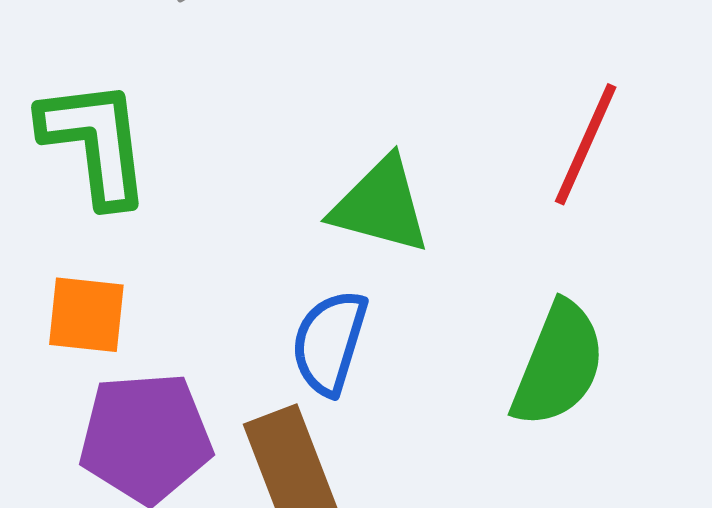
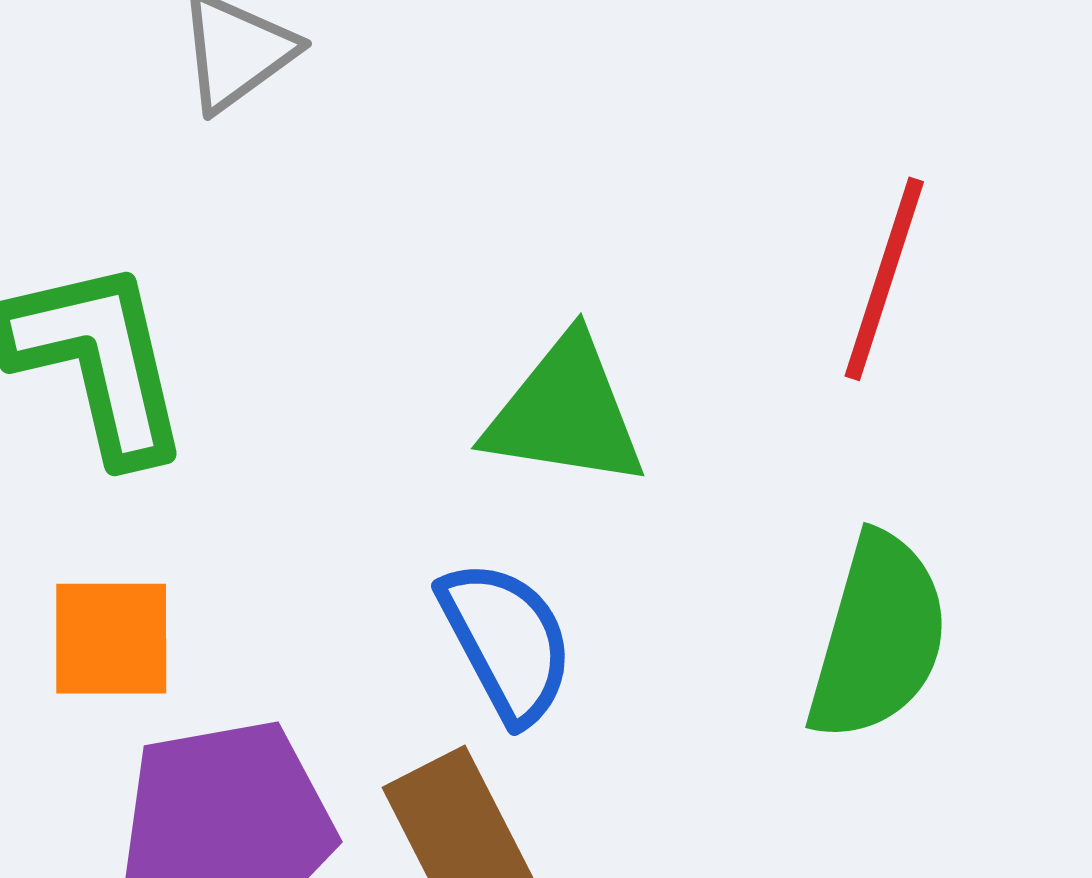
blue semicircle: (329, 342) -> (507, 641), turned 141

